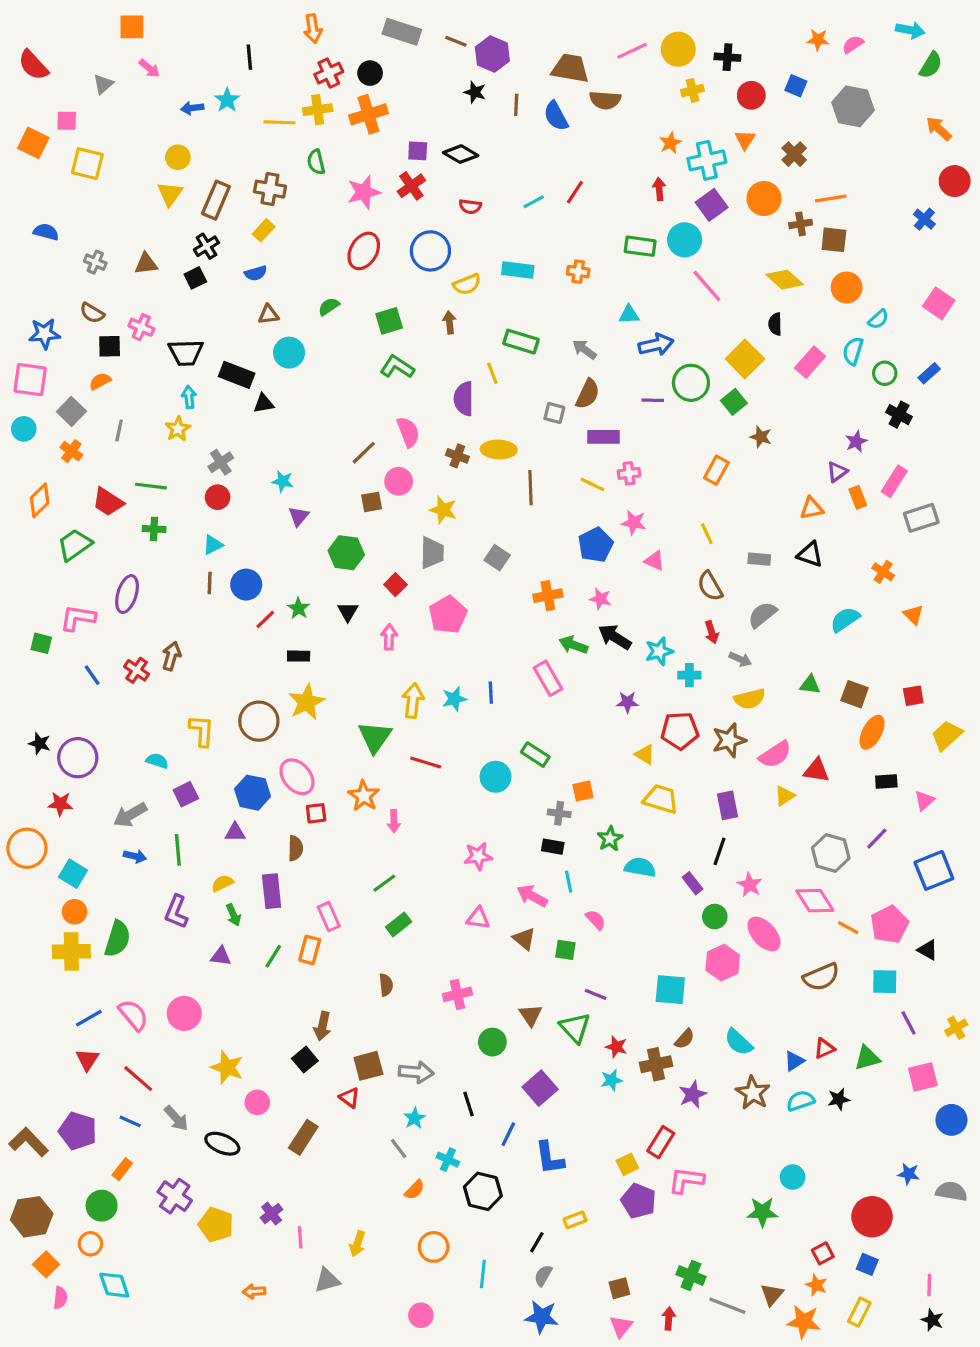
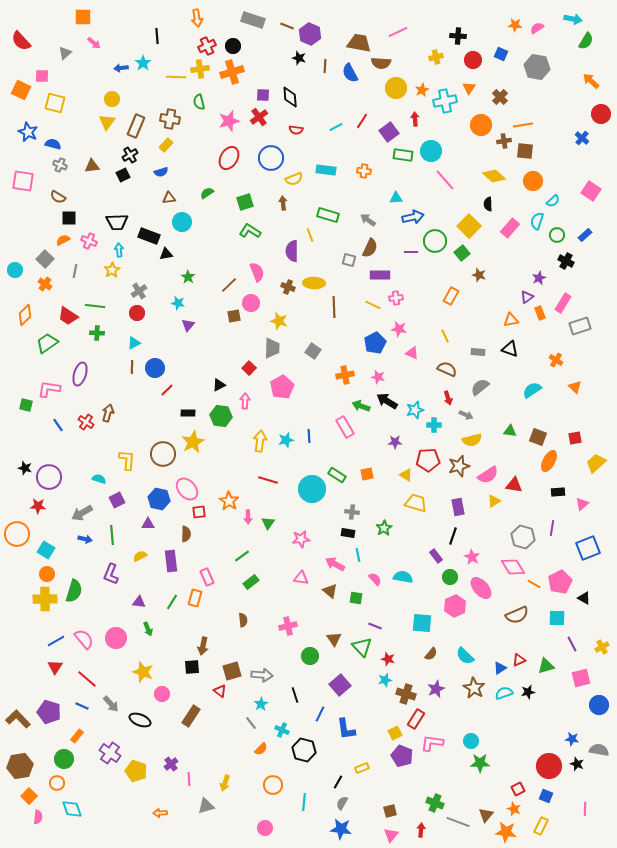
yellow circle: (678, 49) -> (396, 88), moved
black diamond: (461, 154) -> (290, 97), turned 55
purple square: (712, 205) -> (389, 132), moved
blue semicircle: (46, 232) -> (53, 144), moved
pink cross: (141, 327) -> (89, 241), moved
blue star: (44, 334) -> (28, 132), moved, turned 30
pink square: (30, 380) -> (23, 181), moved
green hexagon: (346, 553) -> (221, 416), moved
brown semicircle: (710, 586) -> (447, 369), turned 144
green star: (299, 608) -> (188, 277), moved
black triangle: (348, 612) -> (219, 385), turned 32
green triangle: (375, 737) -> (268, 523), moved, size x0.6
cyan circle: (496, 777) -> (312, 489), size x1.4
orange square: (583, 791) -> (367, 474), moved
purple line: (877, 839) -> (552, 528), turned -35
cyan semicircle: (640, 867) -> (403, 577), moved
green arrow: (233, 915) -> (148, 629), moved
black square: (305, 1060) -> (192, 667), turned 35
brown cross: (656, 1064) -> (406, 694), moved, turned 30
cyan circle: (793, 1177) -> (471, 741), moved
black star: (932, 1320) -> (577, 764), moved

